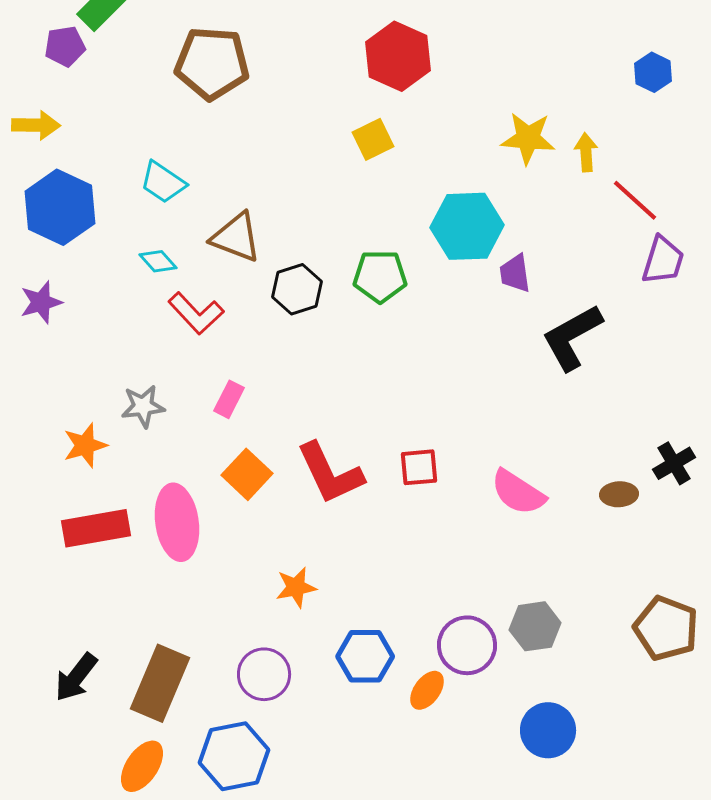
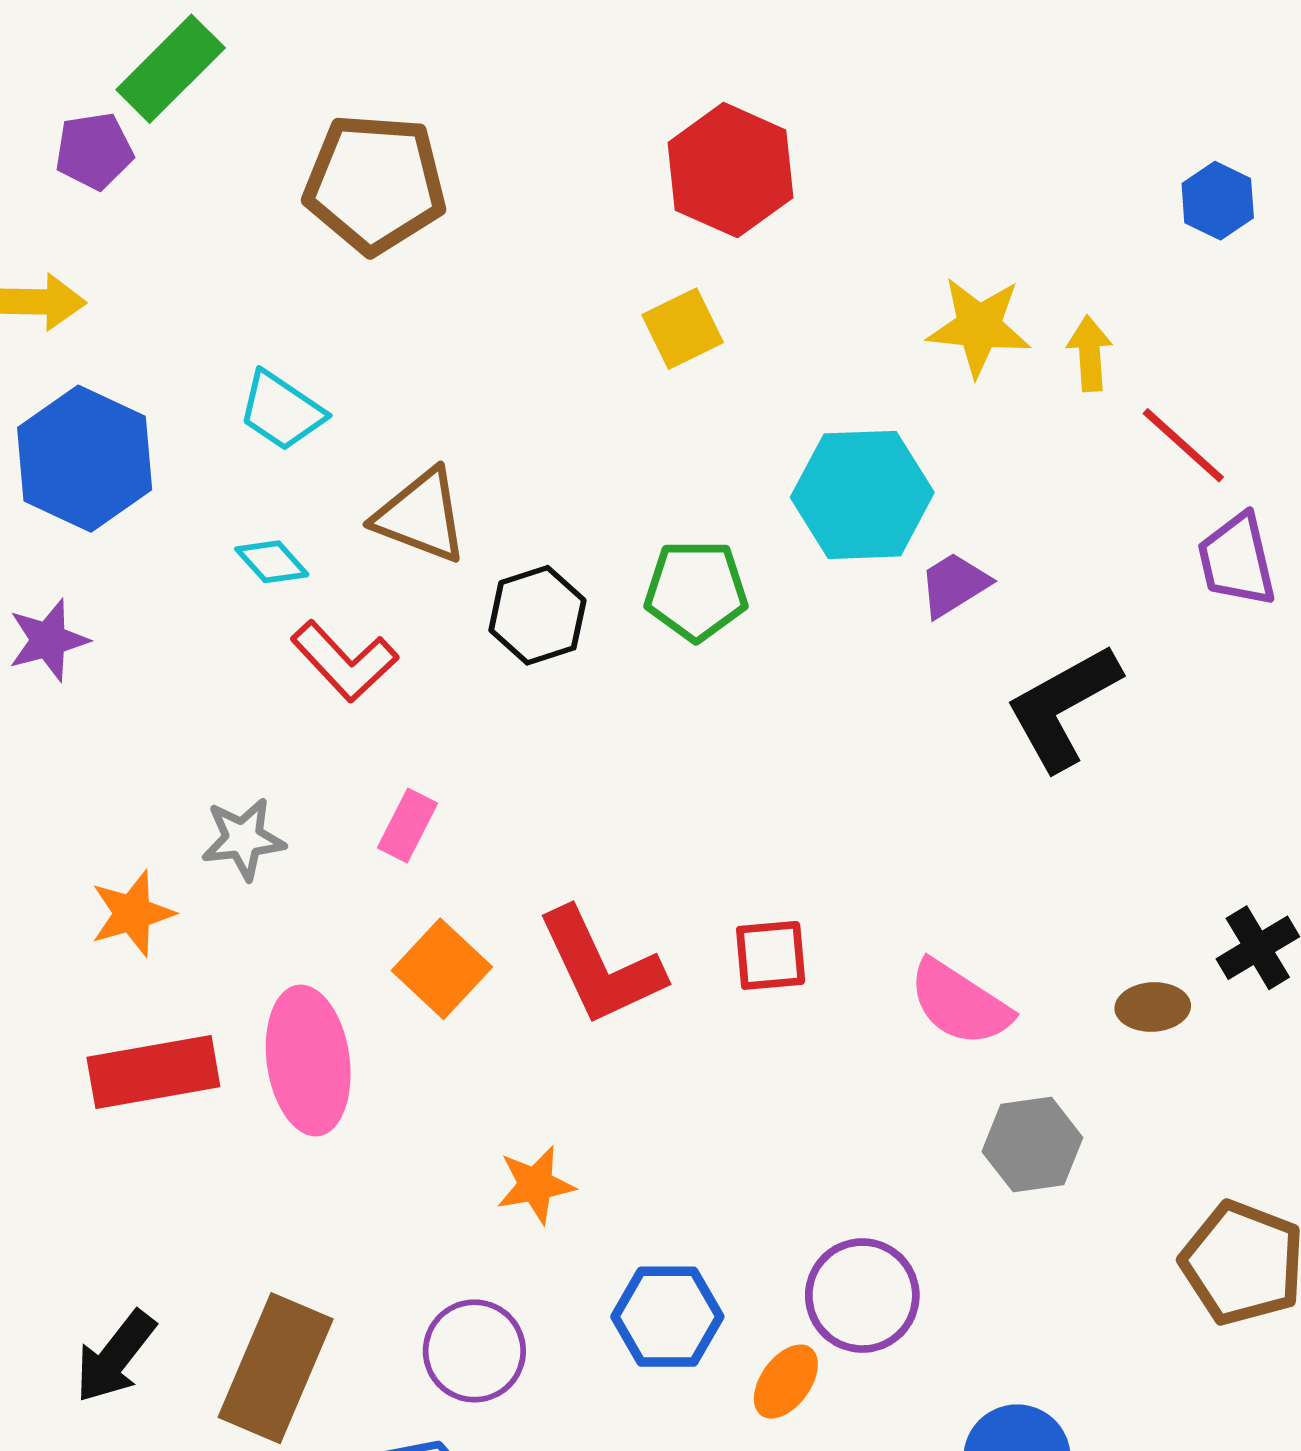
purple trapezoid: (663, 260) -> (1237, 560), turned 150
purple trapezoid: (515, 273) -> (954, 585), turned 66
gray hexagon: (535, 626) -> (1032, 1145), moved

